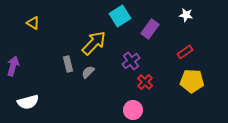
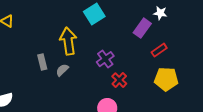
purple rectangle: (150, 29) -> (142, 28), moved
yellow arrow: (94, 43) -> (68, 41), turned -52

